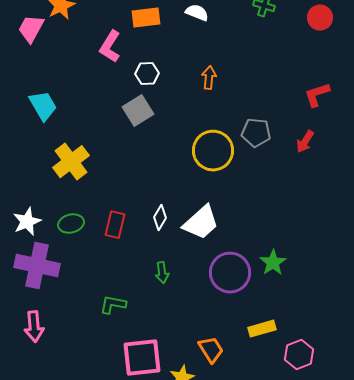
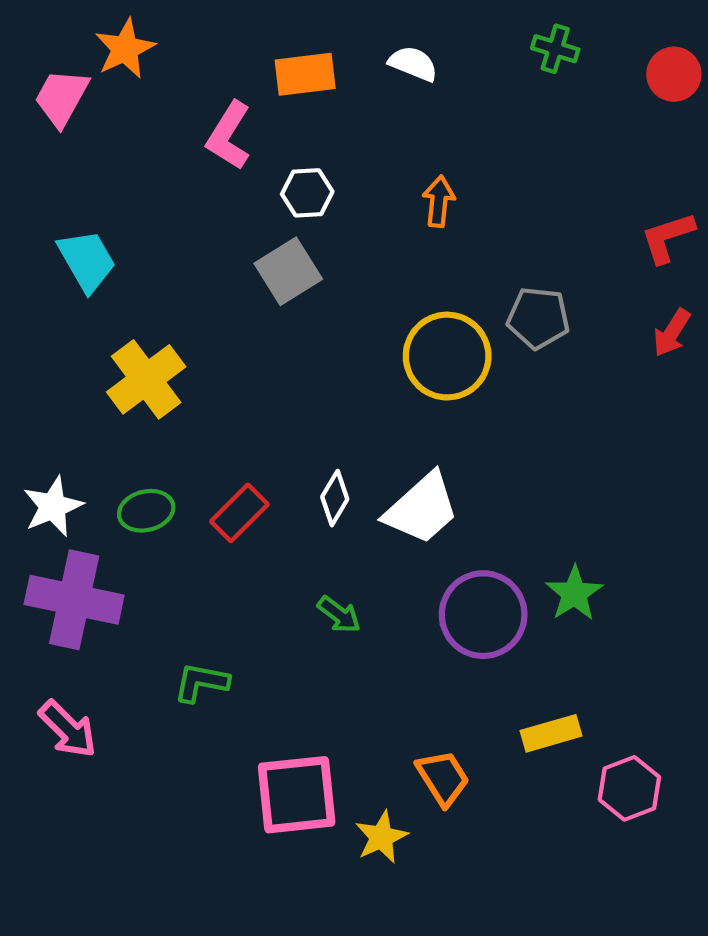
red arrow: (305, 142) -> (672, 333), moved
red rectangle: (115, 225) -> (239, 513), turned 32
green arrow: (162, 273) -> (339, 615), turned -45
green L-shape: (113, 305) -> (201, 682), moved
pink arrow: (34, 327) -> (68, 729), turned -40

